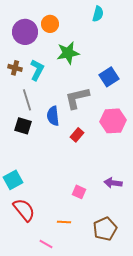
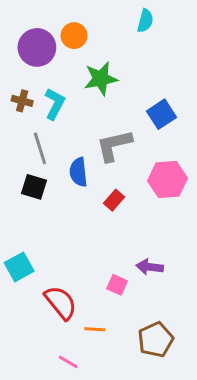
purple arrow: (113, 183) -> (150, 267), moved
red semicircle: (24, 210) -> (61, 303), moved

